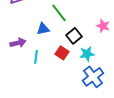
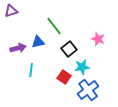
purple arrow: (18, 43) -> (18, 48), moved
red square: (62, 53) -> (64, 77), moved

